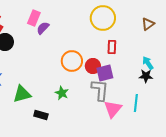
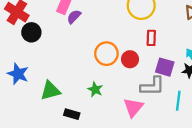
purple square: (105, 73) -> (165, 67), moved, turned 30
gray L-shape: (100, 90) -> (152, 86), moved, turned 85
pink triangle: (113, 109) -> (133, 107), moved

